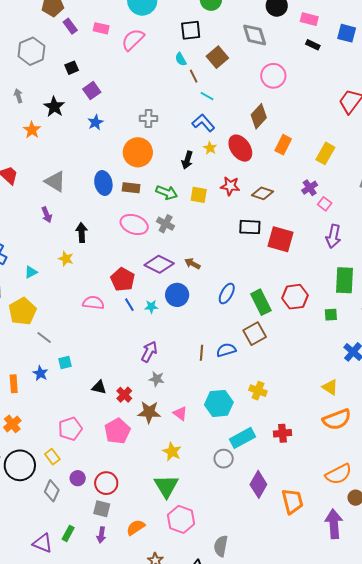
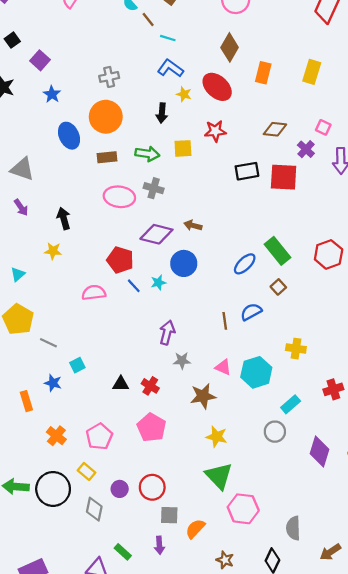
blue ellipse: (103, 183) -> (69, 136), moved
purple cross: (310, 188) -> (306, 149), moved
brown diamond: (262, 193) -> (275, 129), moved
blue ellipse: (227, 294) -> (245, 264), moved, turned 30
red hexagon: (295, 297) -> (329, 254), moved
brown square: (255, 334) -> (278, 287), size x0.6
brown star: (149, 412) -> (203, 396), moved
pink triangle: (180, 413) -> (223, 367), moved
orange cross: (12, 424) -> (56, 436), moved
cyan rectangle: (243, 438) -> (291, 404), size x0.7
gray square: (102, 509) -> (169, 515), moved
green rectangle: (68, 533) -> (123, 552), turned -63

